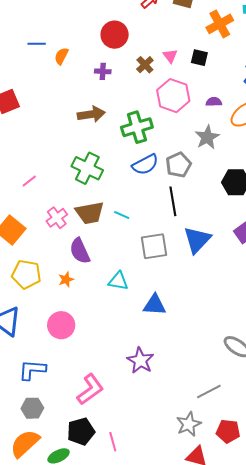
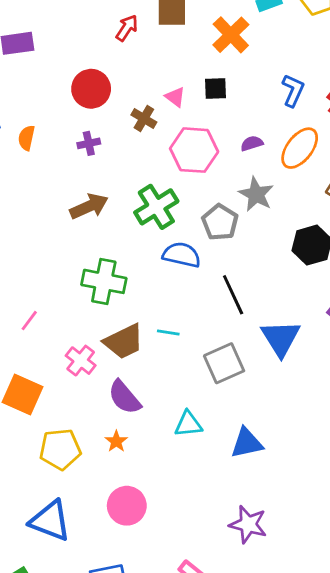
blue semicircle: (145, 165) -> (182, 255), turned -124
gray pentagon: (179, 165) -> (220, 222), moved

